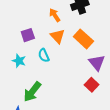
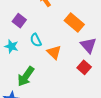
purple square: (28, 35) -> (19, 21), turned -32
orange triangle: (58, 36) -> (54, 52), moved

